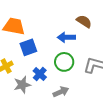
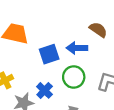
blue square: (28, 47) -> (49, 54), moved

